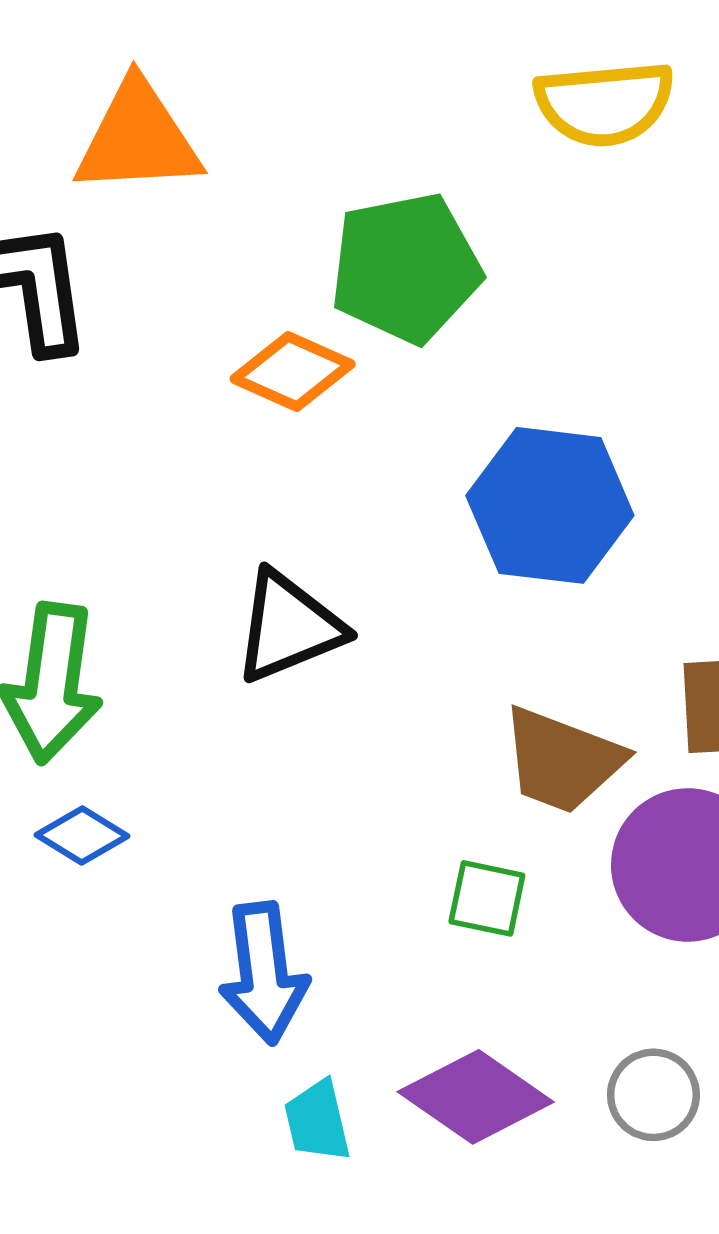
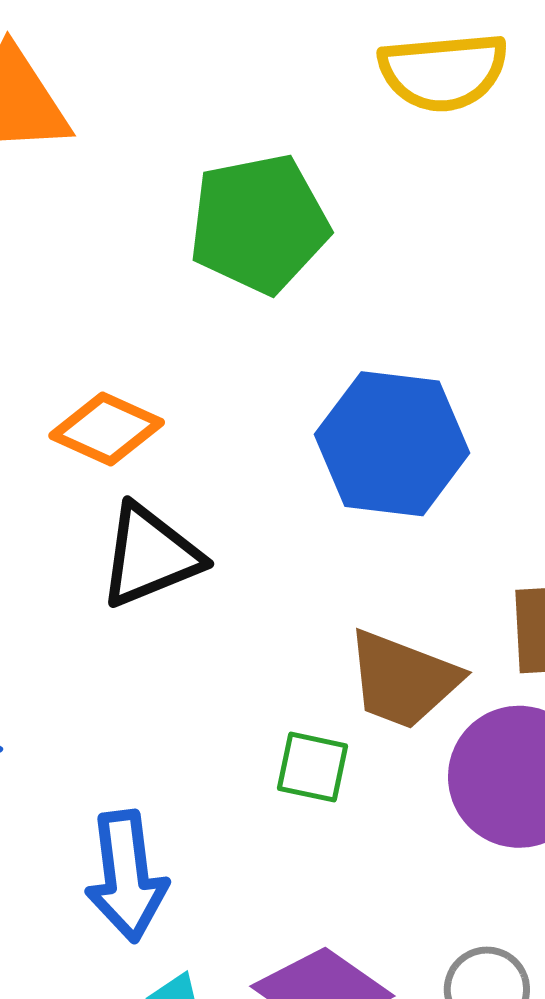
orange diamond: (293, 372) -> (107, 429), moved
green square: (487, 898) -> (312, 767), moved

